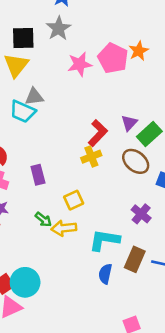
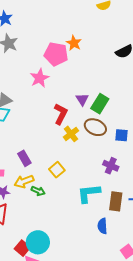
pink star: (80, 64) -> (40, 78), moved
yellow cross: (91, 157) -> (71, 134), moved
yellow arrow: (64, 228) -> (24, 181), moved
blue semicircle: (105, 274) -> (102, 226), moved

